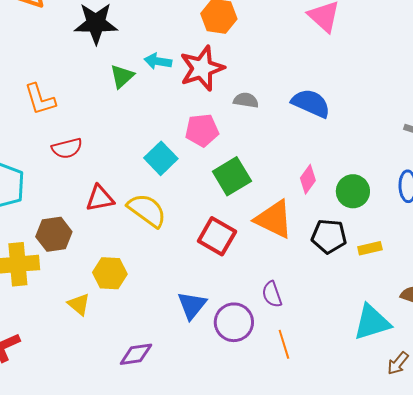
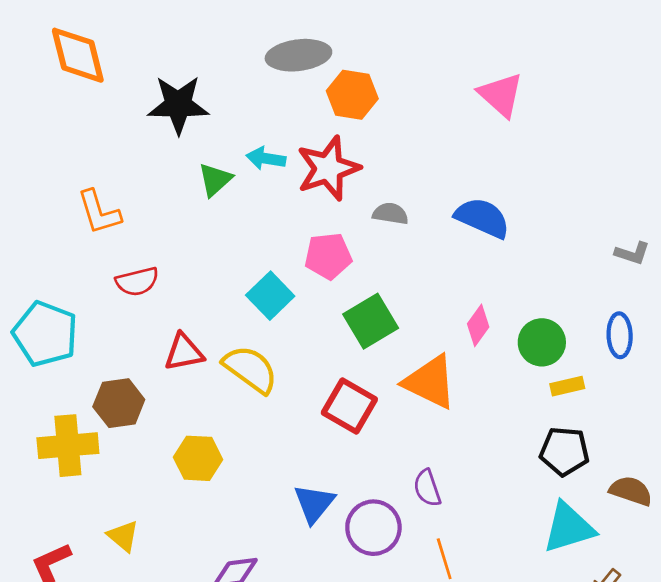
black pentagon: (329, 236) -> (564, 451), moved
yellow rectangle: (370, 248) -> (567, 386), moved
yellow triangle: (79, 304) -> (123, 536), moved

